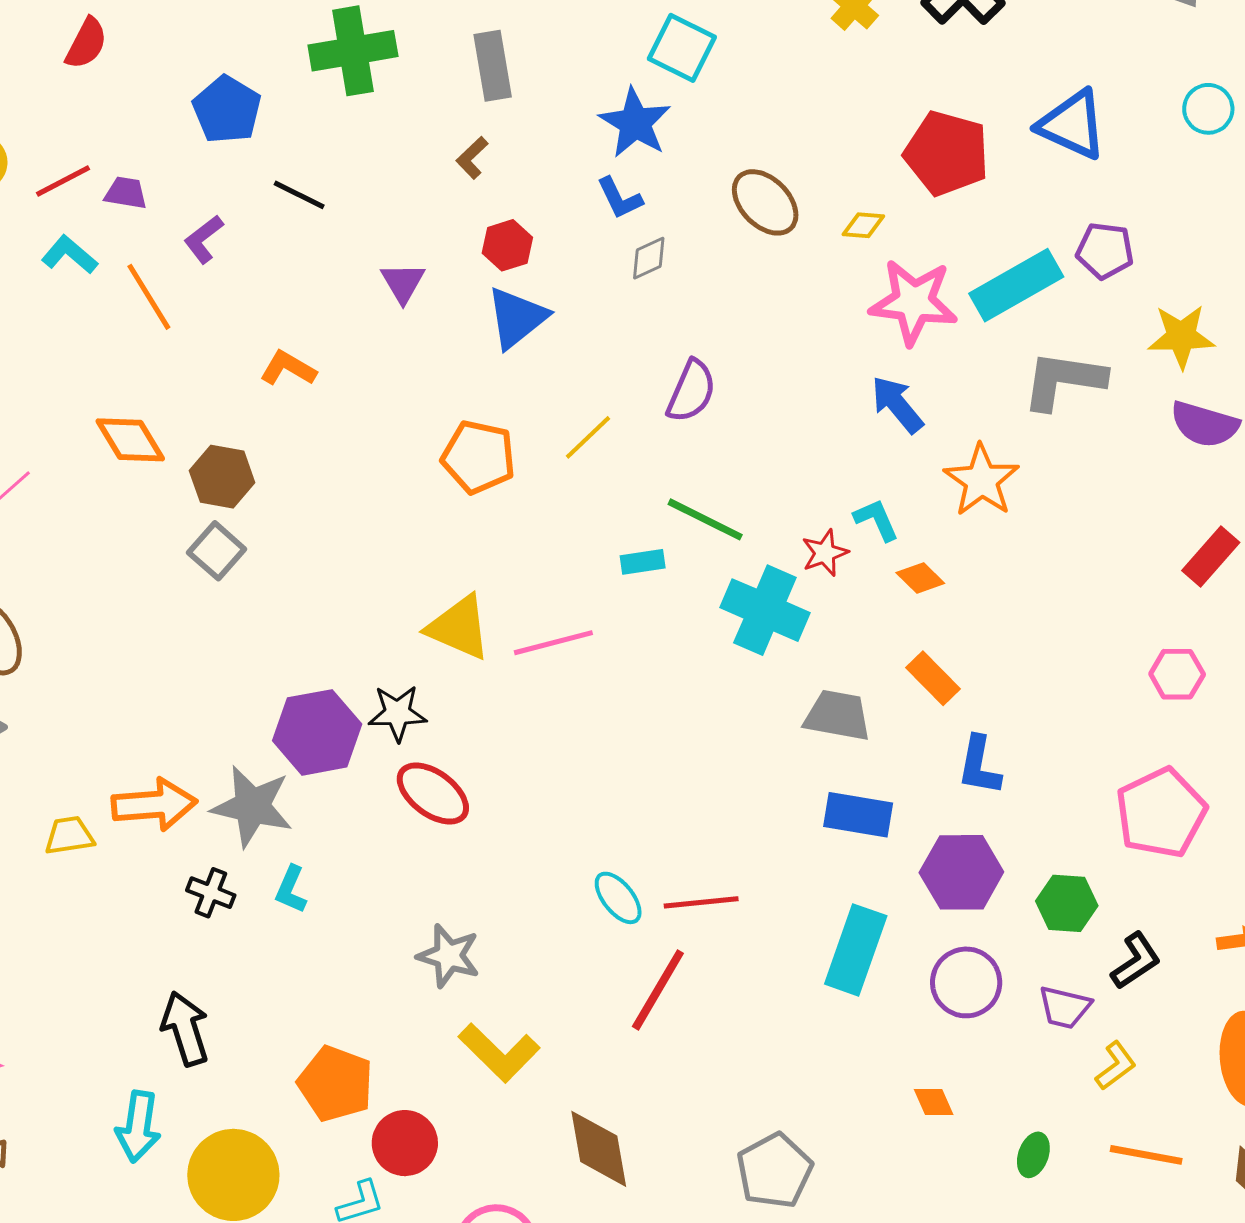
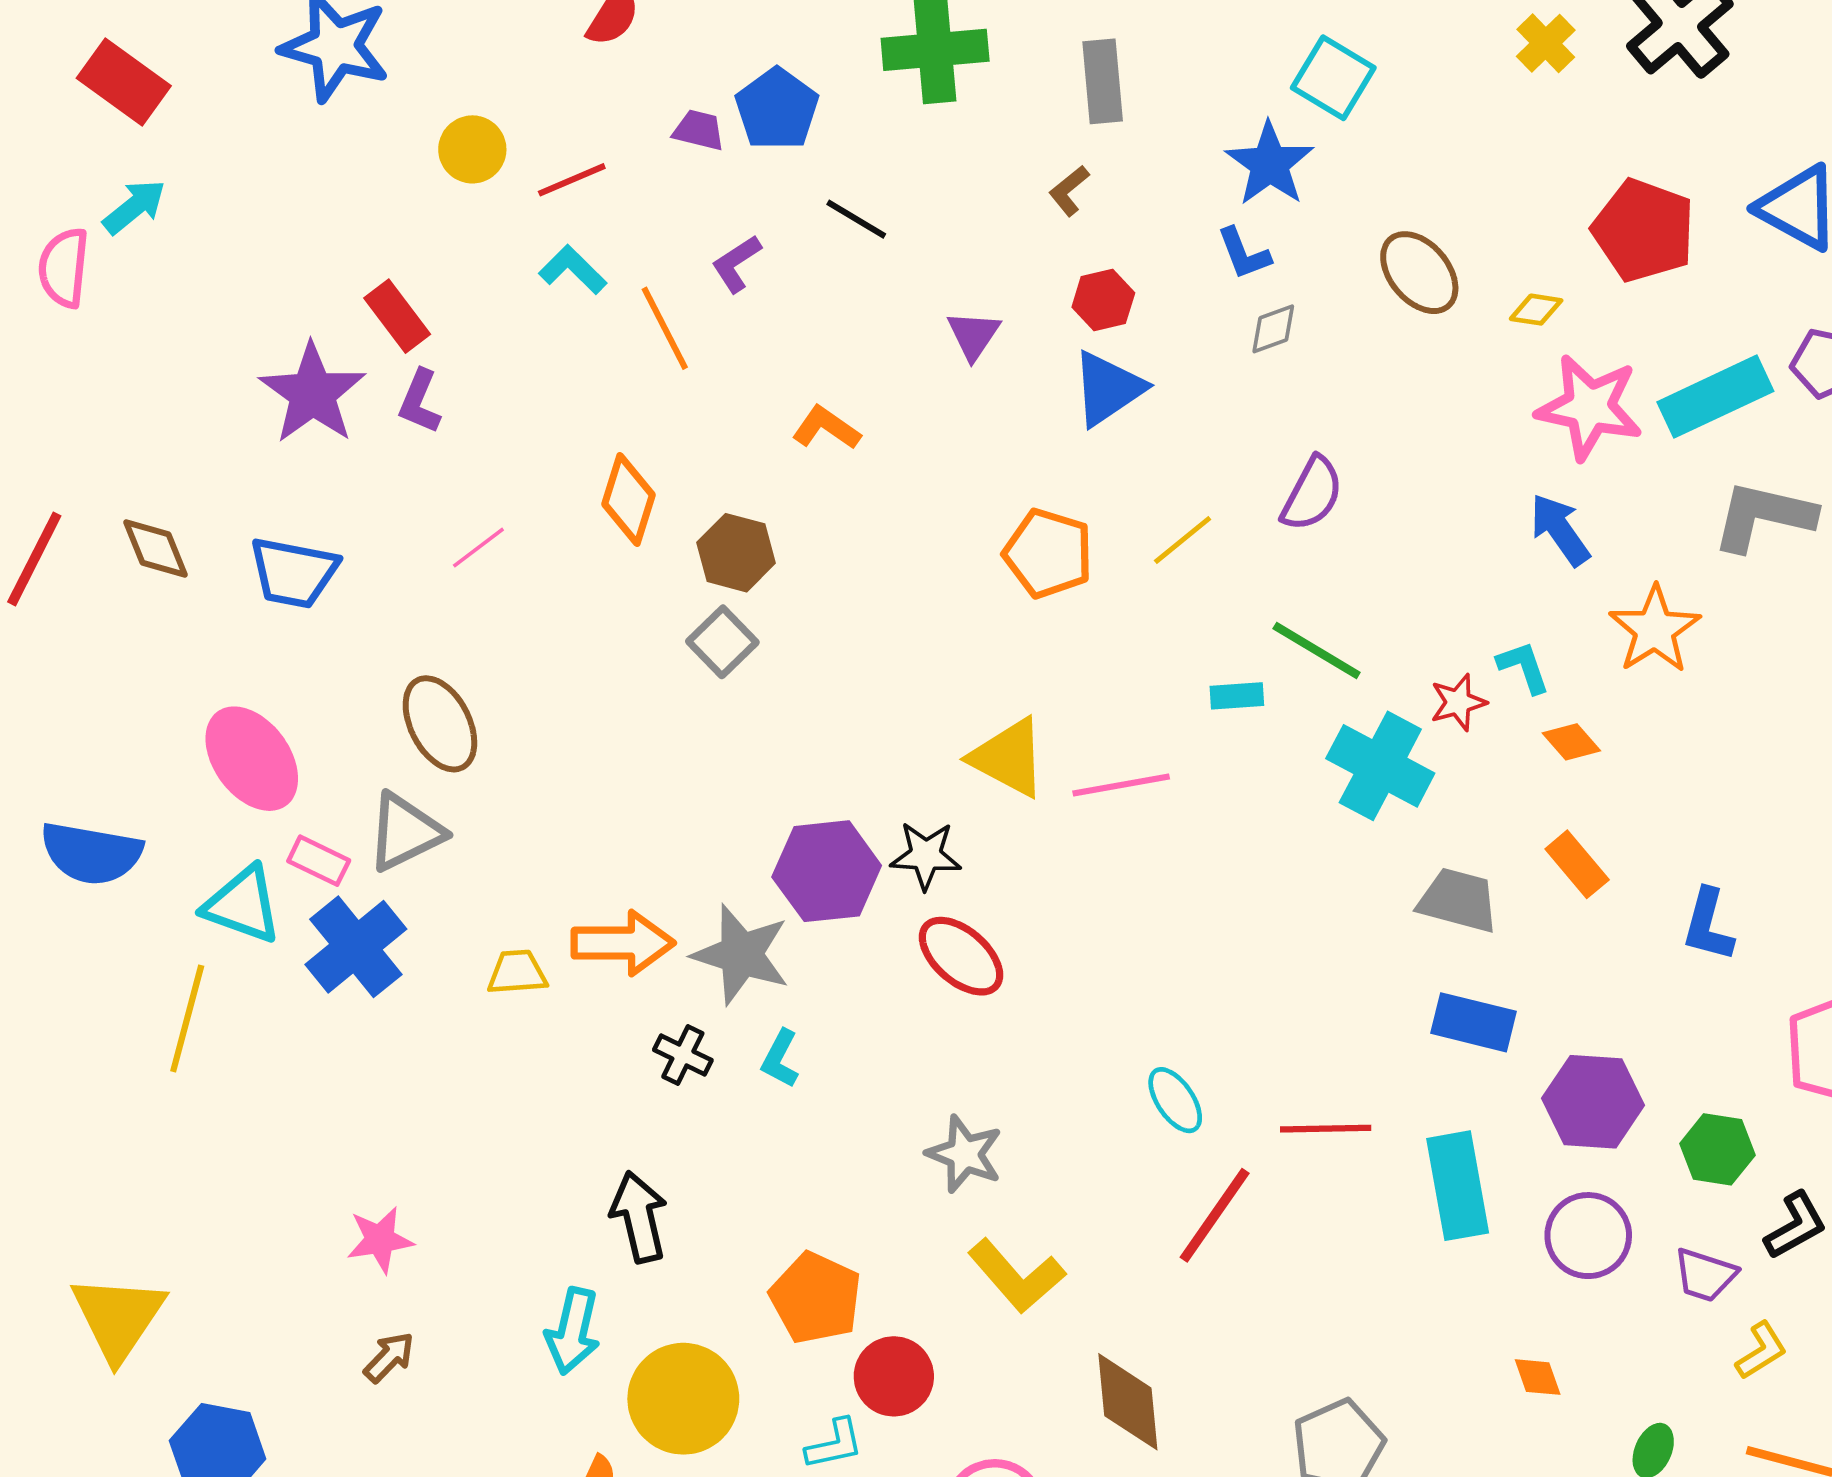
purple trapezoid: (126, 193) -> (699, 130), moved
orange diamond: (130, 440) -> (628, 500), turned 44
blue L-shape: (979, 766) -> (1708, 925), moved
red line: (701, 902) -> (1326, 1129), moved
cyan rectangle: (856, 950) -> (1458, 1186), turned -34

